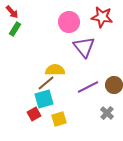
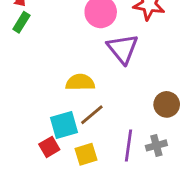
brown line: (46, 83) -> (92, 115), moved
purple line: (88, 87) -> (129, 145), moved, turned -55
gray cross: (107, 113) -> (156, 145), turned 32

